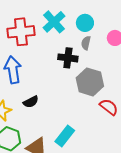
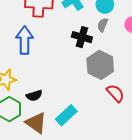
black semicircle: (31, 102) -> (34, 96), moved

